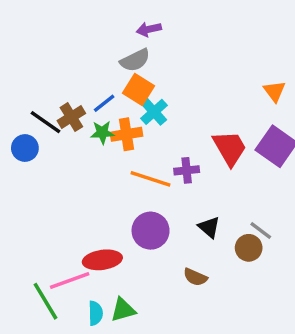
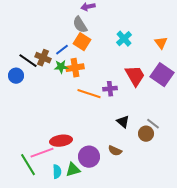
gray semicircle: (135, 60) -> (80, 25), turned 84
cyan cross: (154, 112) -> (124, 39), moved
brown cross: (71, 117) -> (43, 58), turned -35
purple circle: (151, 231) -> (89, 157), moved

